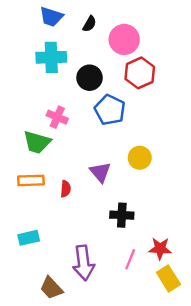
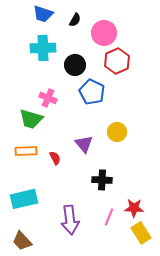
red semicircle: (66, 189) -> (55, 158), turned -32
cyan rectangle: (29, 238) -> (24, 199), size x1.5
brown trapezoid: (51, 288) -> (22, 241), moved

